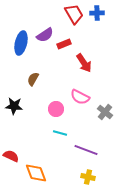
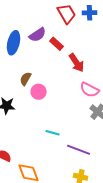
red rectangle: (64, 44) -> (57, 44), turned 64
pink semicircle: (80, 97) -> (90, 90), moved
pink circle: (56, 109) -> (39, 92), moved

